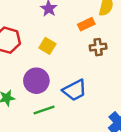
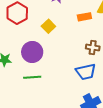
brown cross: (98, 47) -> (93, 48), moved
blue trapezoid: (75, 90) -> (86, 72), moved

